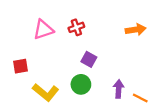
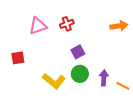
purple square: (89, 59) -> (78, 52), turned 32
green circle: (81, 84) -> (80, 74), moved
yellow L-shape: (46, 92) -> (54, 81), moved

